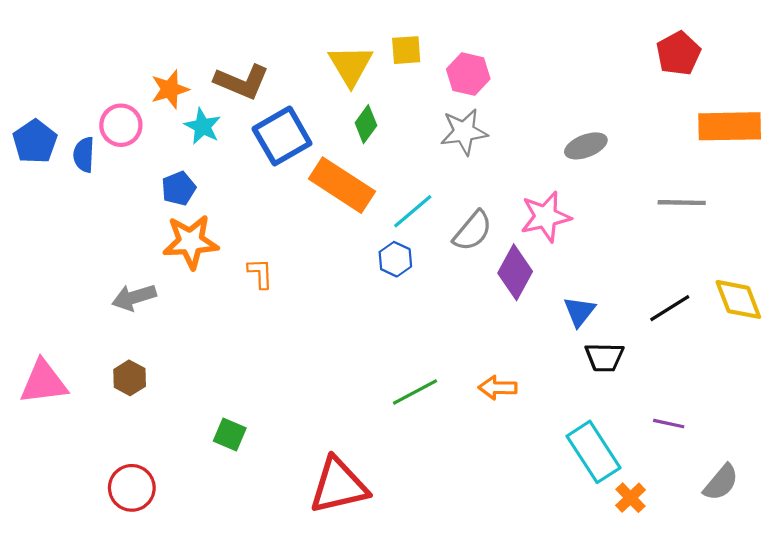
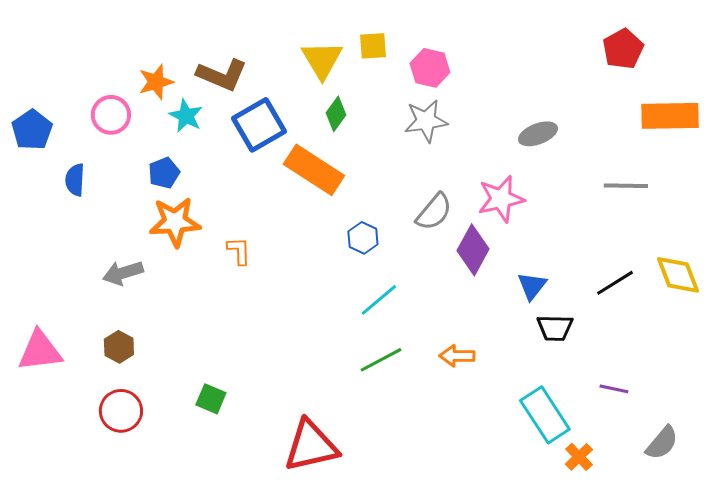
blue semicircle: (84, 155) -> (75, 180), moved
cyan line: (413, 211) -> (379, 300), moved
red circle: (132, 488) -> (121, 411), moved

